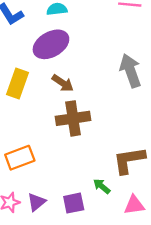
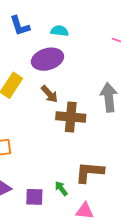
brown cross: (73, 118) -> (71, 117), moved

